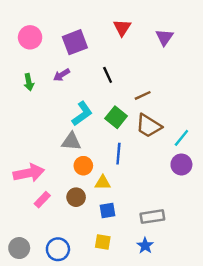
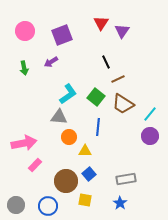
purple triangle: (164, 37) -> (122, 31), moved
black line: (108, 75) -> (106, 62), moved
brown circle: (76, 197) -> (66, 181), moved, size x1.5
blue square: (108, 210) -> (89, 174), turned -32

